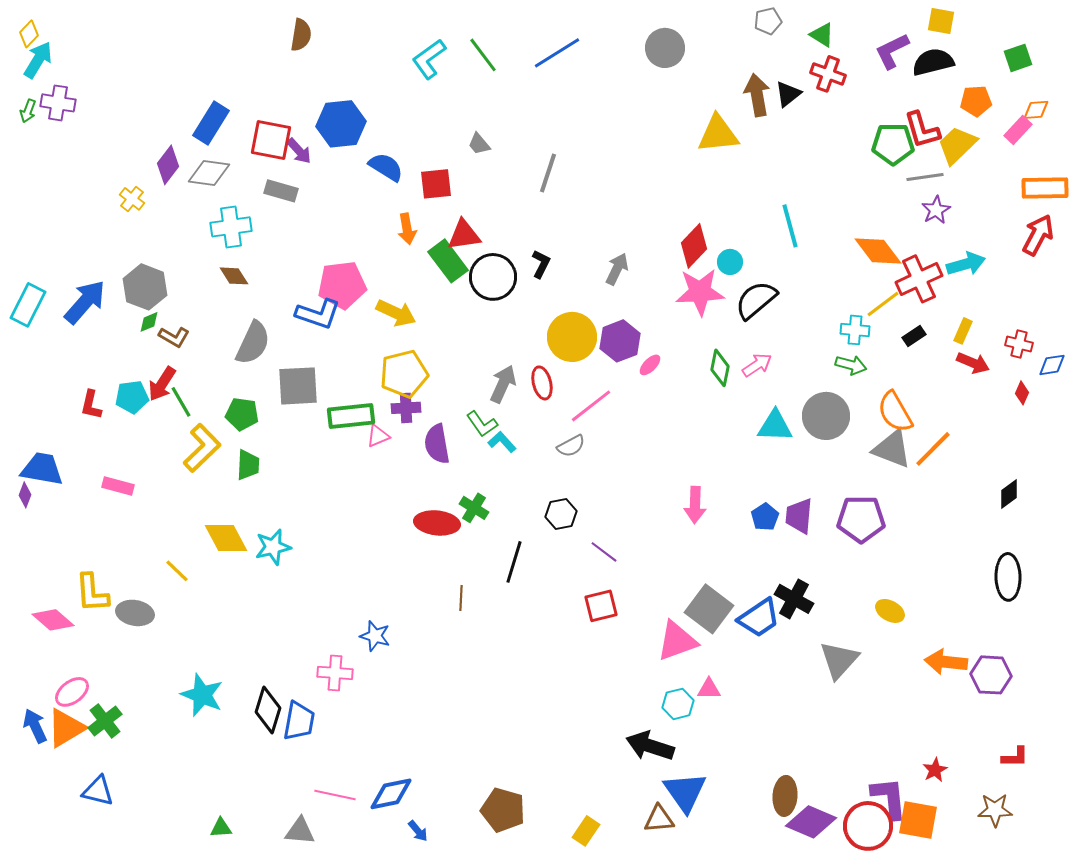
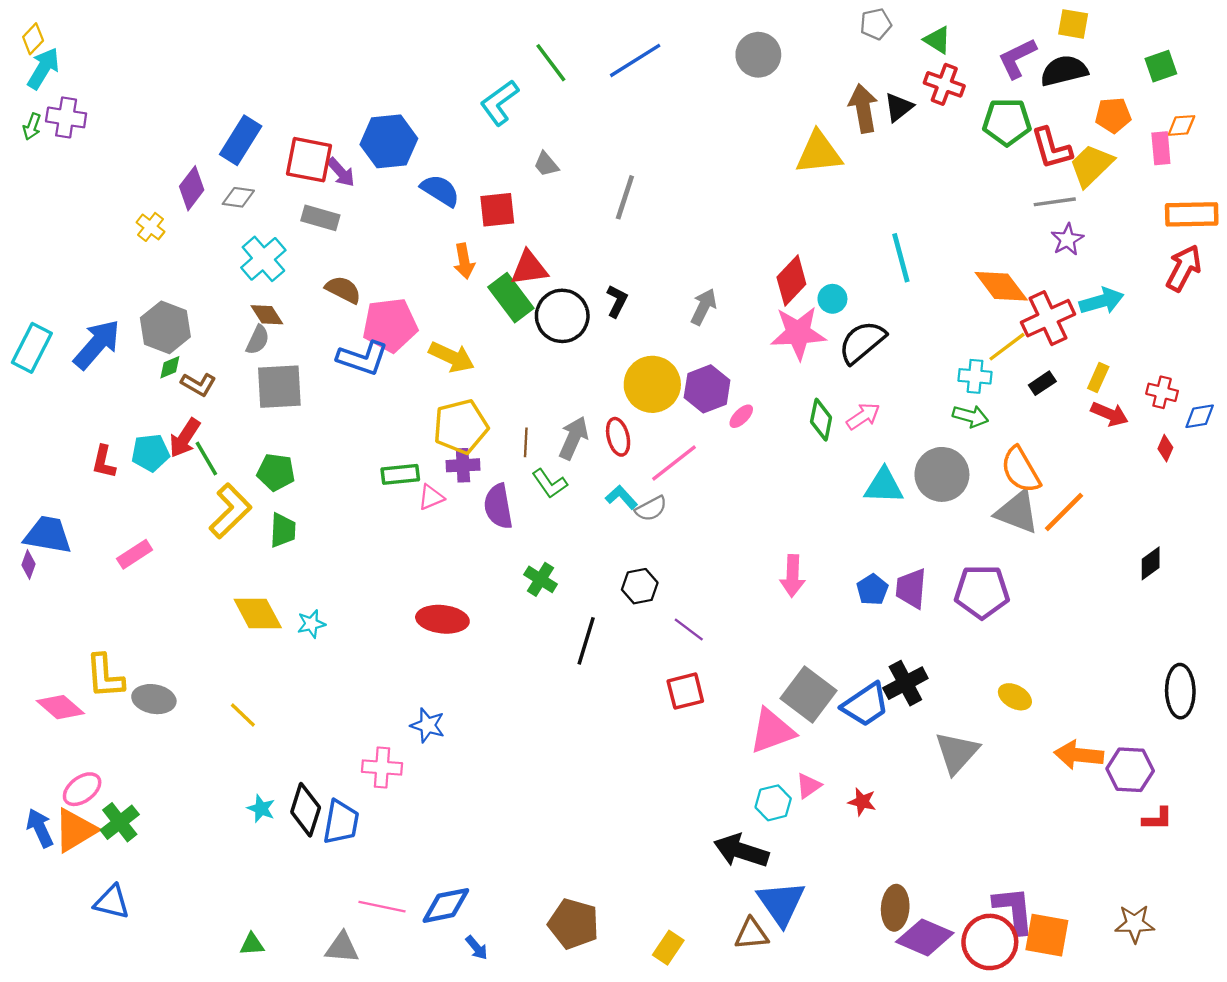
brown semicircle: (301, 35) -> (343, 290), moved, turned -72
cyan L-shape: (429, 59) -> (499, 103), moved
pink rectangle: (1018, 130) -> (1161, 148), turned -48
green pentagon: (893, 144) -> (1007, 122), moved
gray diamond: (209, 173) -> (238, 197), size x0.7
cyan cross: (231, 227) -> (263, 259), turned -33
gray semicircle: (253, 343) -> (258, 340), moved, size x0.6
gray square: (298, 386) -> (279, 387), moved
green rectangle: (351, 416) -> (400, 474), size x0.7
cyan L-shape: (502, 442) -> (621, 497), moved
pink rectangle: (118, 486) -> (135, 554), turned -48
red ellipse: (437, 523) -> (442, 619), moved
cyan star: (273, 547) -> (311, 624), size x0.7
yellow line: (177, 571) -> (243, 715), moved
black ellipse: (1008, 577) -> (1180, 691), moved
brown line: (461, 598) -> (526, 442), moved
black cross: (794, 599) -> (905, 683), turned 33
pink triangle: (709, 689) -> (809, 786), turned -35
cyan star: (202, 695) -> (261, 809), moved, size x0.6
red L-shape: (1015, 757) -> (1157, 819), moved
red star: (935, 770) -> (862, 802), moved, turned -30

